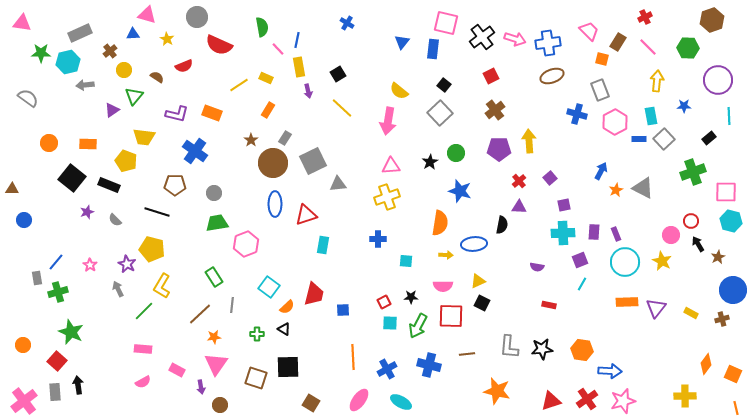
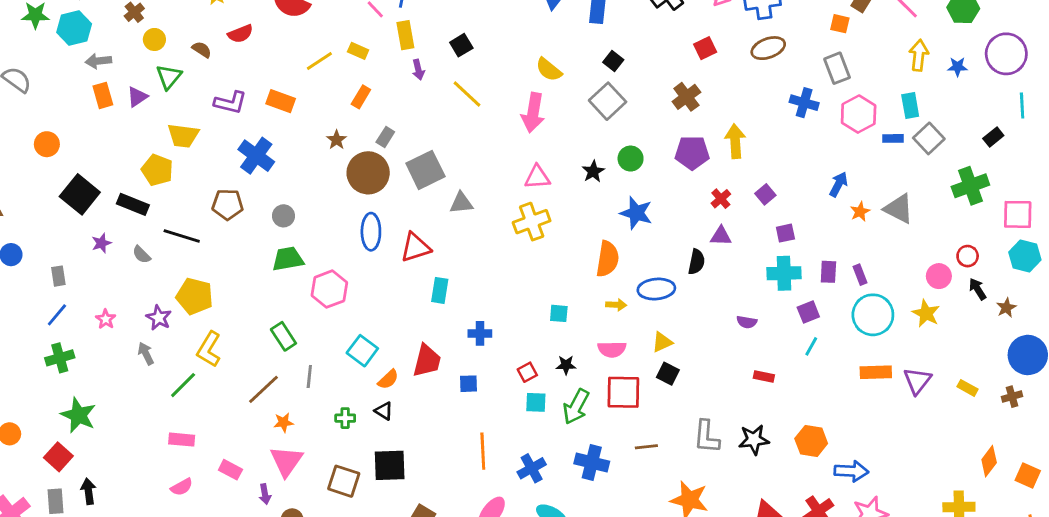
red square: (491, 76) -> (705, 48), moved
blue star: (684, 106) -> (958, 67), moved
orange rectangle: (88, 144) -> (103, 95), moved, turned 72
black line: (157, 212) -> (182, 236), moved
blue cross: (378, 239) -> (480, 333), moved
gray rectangle: (37, 278) -> (58, 276), moved

